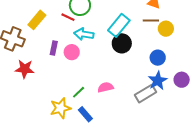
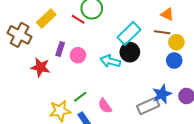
cyan arrow: (84, 34) -> (110, 61), moved
blue circle: (158, 58) -> (174, 61), moved
red star: (25, 69) -> (40, 67), moved
pink semicircle: (106, 87) -> (105, 106), moved, turned -119

